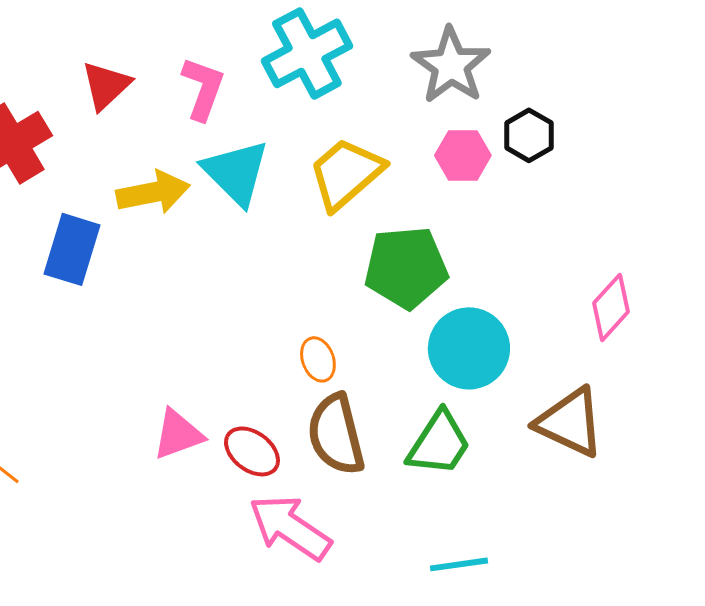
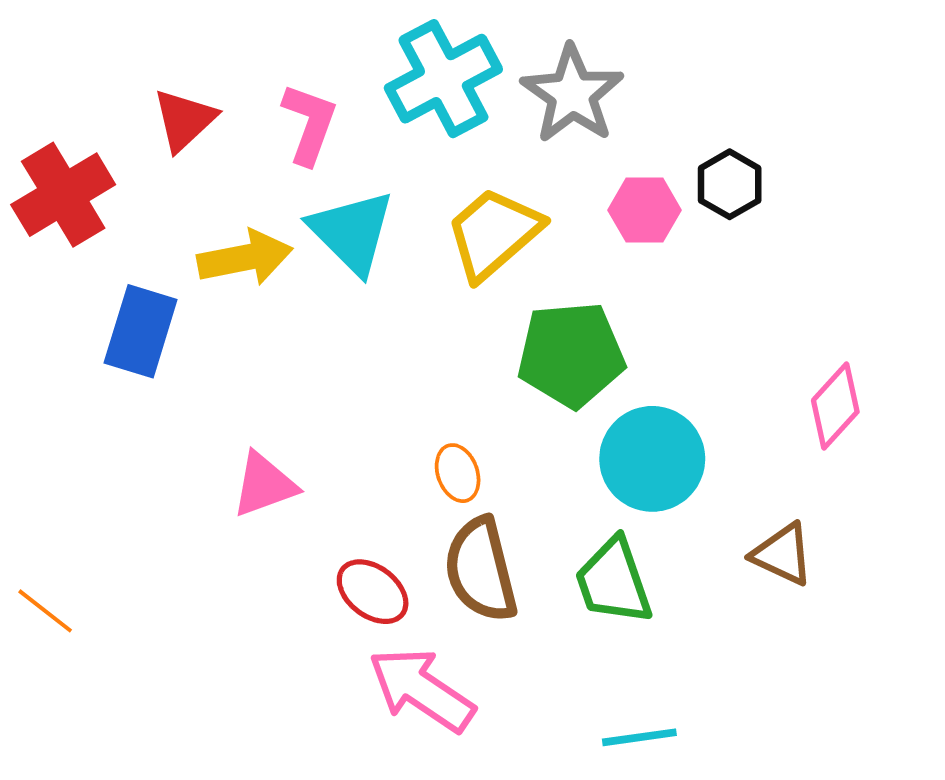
gray star: (451, 65) -> (572, 94), moved
brown triangle: (570, 422) -> (782, 554), size x0.7
pink triangle: (178, 434) -> (264, 485), moved
green trapezoid: (439, 443) -> (614, 581), turned 128

